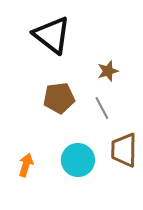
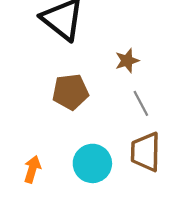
gray line: (102, 108) -> (141, 103), moved

